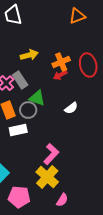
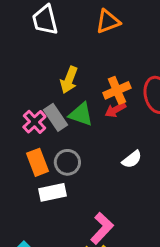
orange triangle: (77, 16) -> (108, 21), moved
yellow arrow: (29, 55) -> (69, 80), turned 126
green triangle: (37, 98) -> (81, 114), moved

